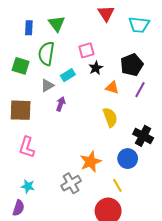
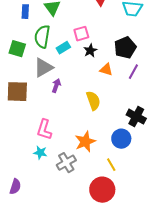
cyan rectangle: (68, 75) -> (63, 48), moved
gray triangle: (47, 85) -> (43, 68), size x1.5
yellow semicircle: (110, 117) -> (93, 101), moved
pink L-shape: (27, 147) -> (44, 130), moved
cyan star: (28, 186) -> (40, 153), moved

